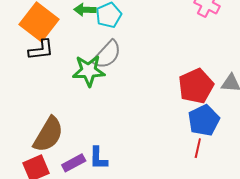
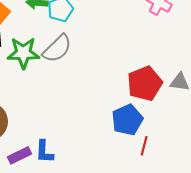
green star: (89, 71) -> (23, 53), moved
blue pentagon: (204, 120) -> (127, 120), moved

